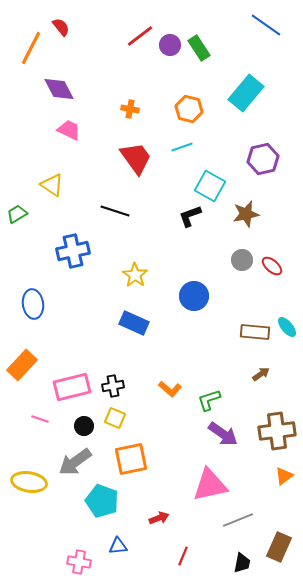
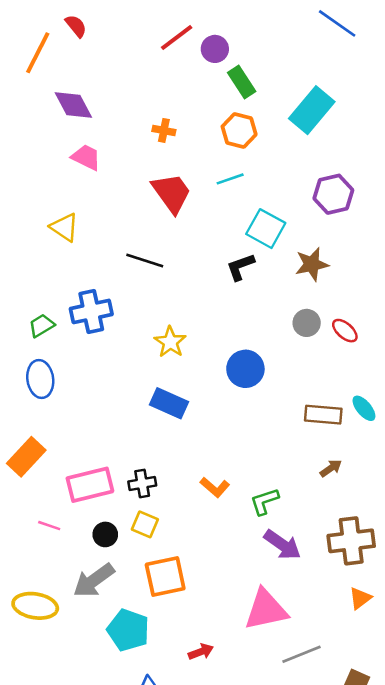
green rectangle: (199, 48) -> (242, 82), moved
green trapezoid: (17, 214) -> (42, 325), moved

